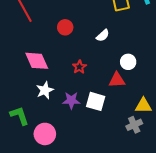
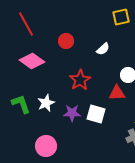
pink diamond: (37, 61) -> (32, 61), moved, turned -30
red star: (79, 67) -> (80, 80), size x1.5
green L-shape: (19, 116) -> (21, 104), moved

